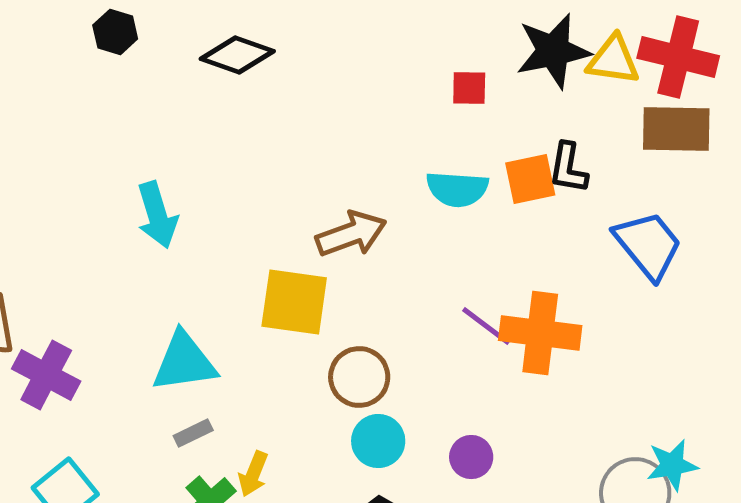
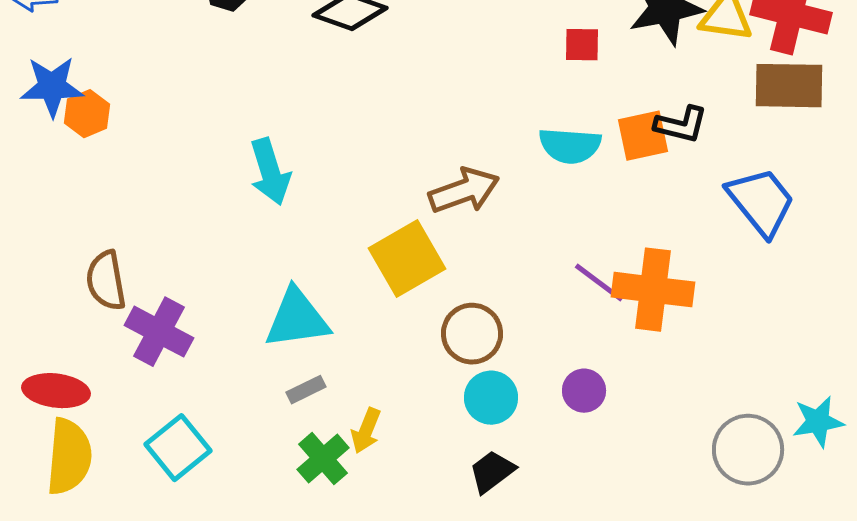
black L-shape: (568, 168) -> (681, 125), turned -86
yellow square: (294, 302) -> (407, 259), turned -38
purple circle: (471, 457) -> (584, 391), moved
cyan star: (672, 465) -> (818, 422), moved

